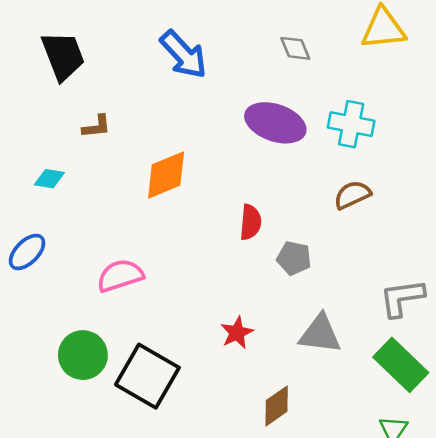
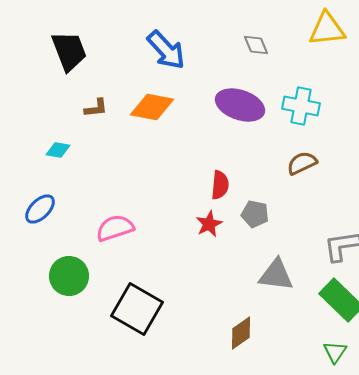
orange diamond: (166, 175) -> (152, 107), moved, turned 33
red star: (237, 333) -> (209, 224), moved
green circle: (83, 355) -> (69, 276), moved

